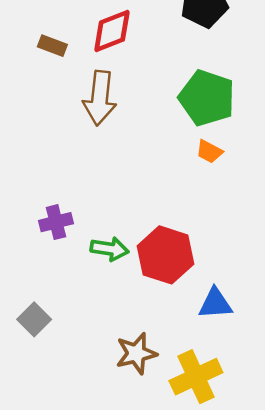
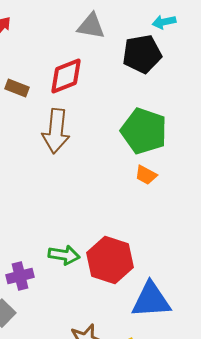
purple cross: (56, 222) -> (20, 276), moved
blue triangle: (215, 304) -> (151, 300), size x1.4

